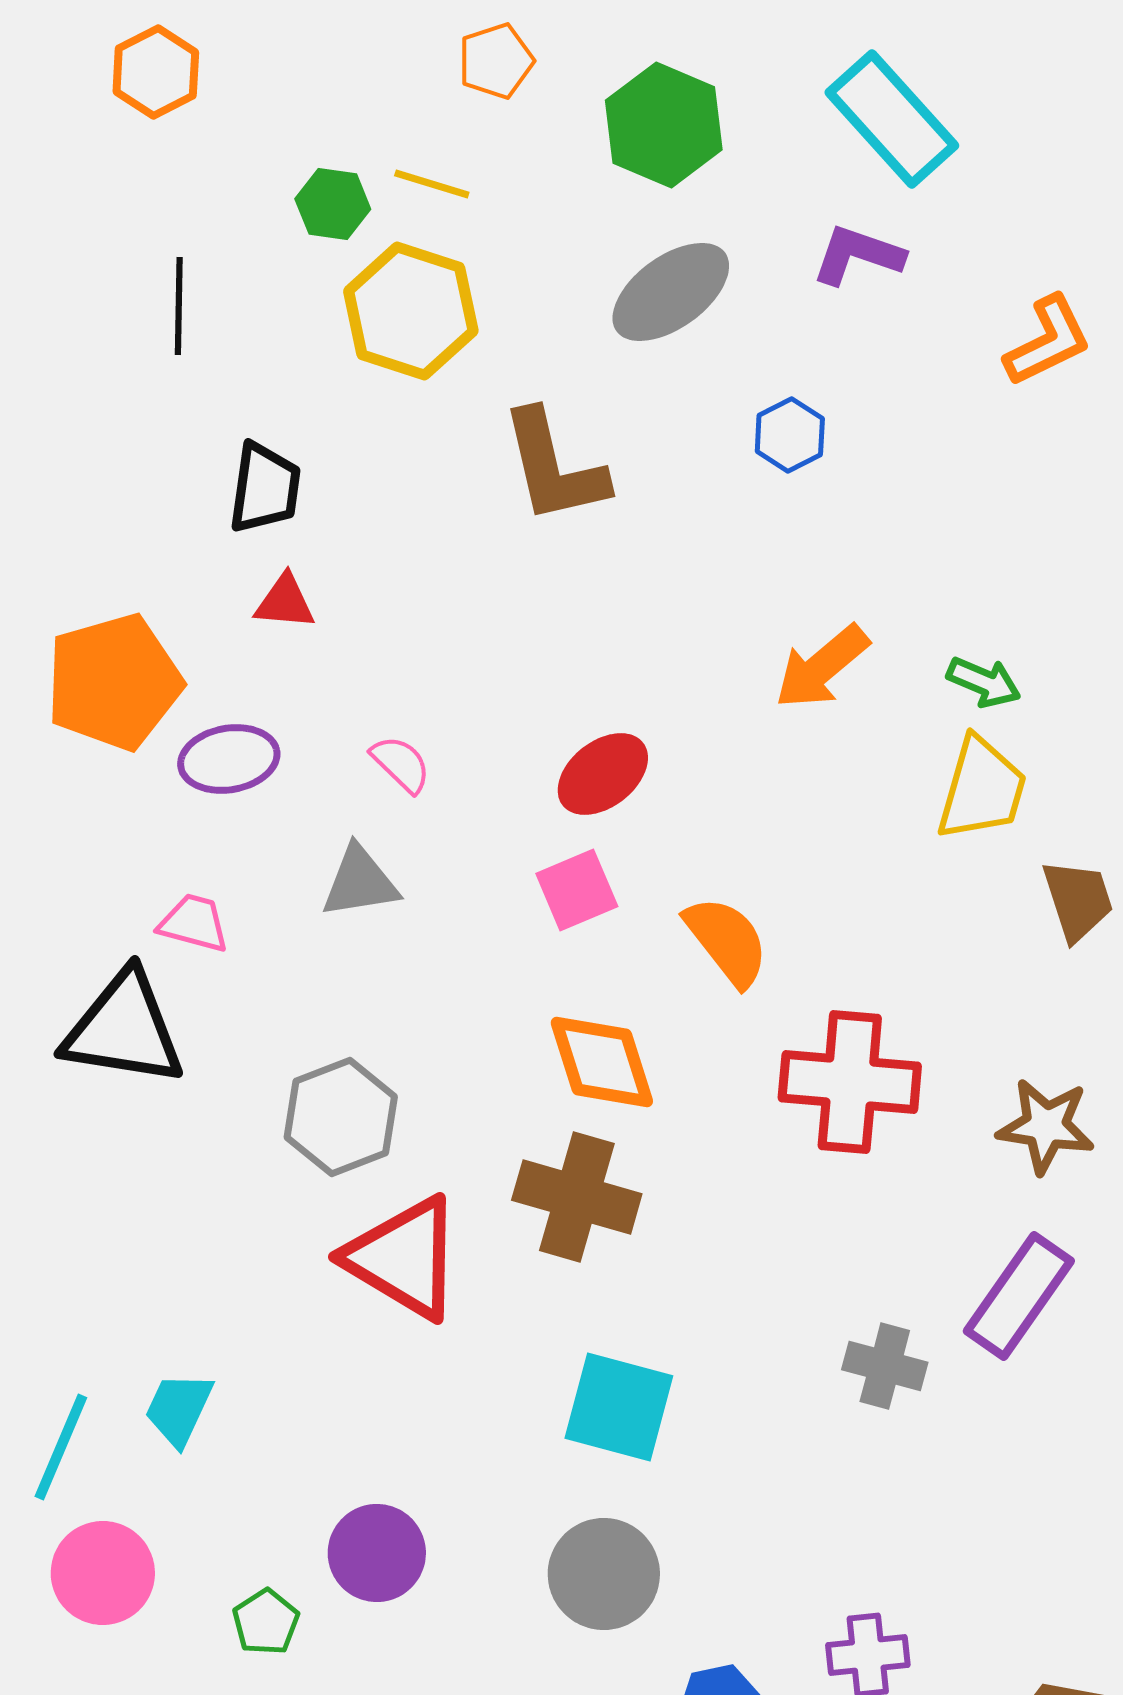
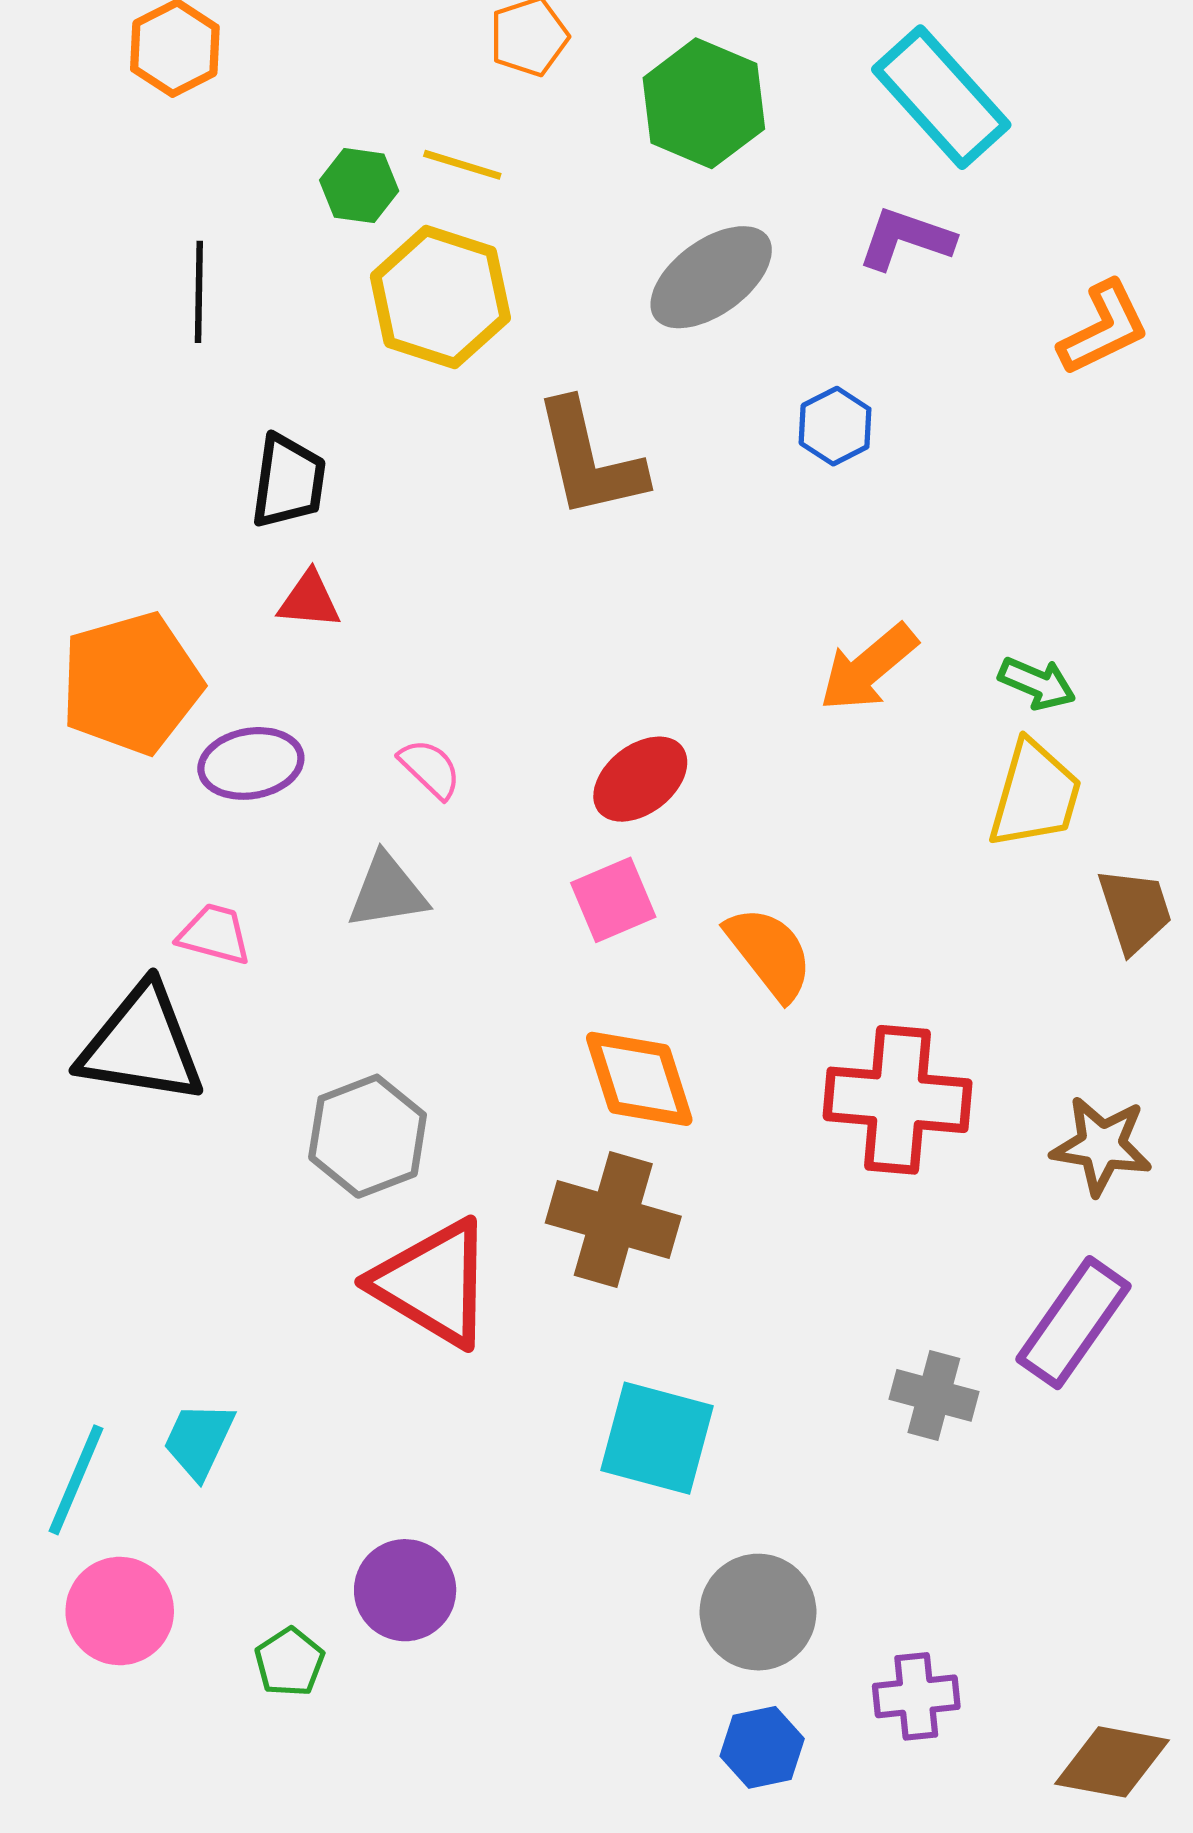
gray circle: (604, 1574) -> (758, 1612), moved

